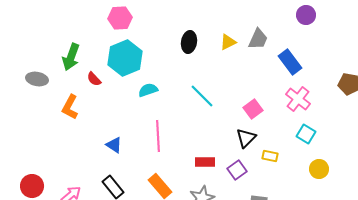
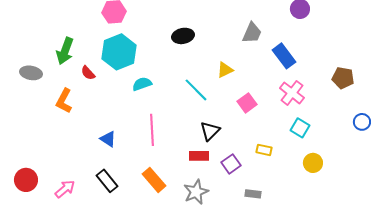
black ellipse: (189, 42) -> (183, 36), turned 70
yellow triangle: (228, 42) -> (225, 70), moved
black triangle: (246, 138) -> (210, 131), moved

